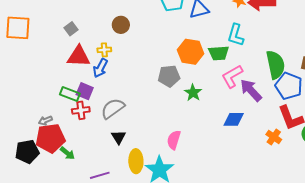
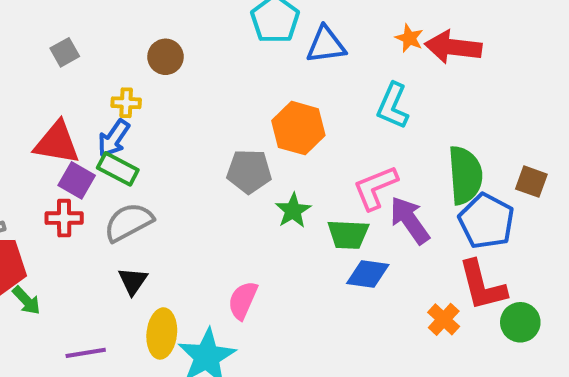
green trapezoid: (219, 53) -> (348, 234), moved
red triangle: (79, 56) -> (57, 143), moved
green rectangle: (70, 94) -> (118, 169), moved

